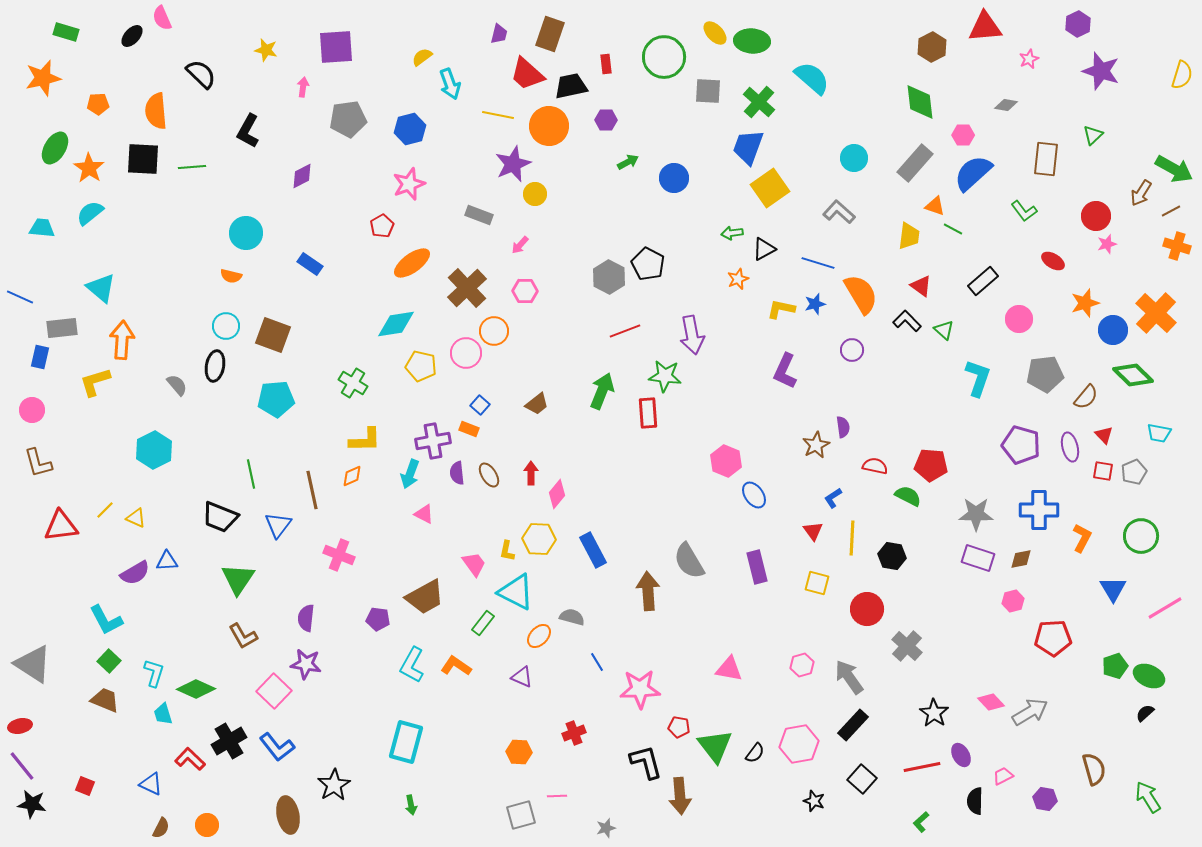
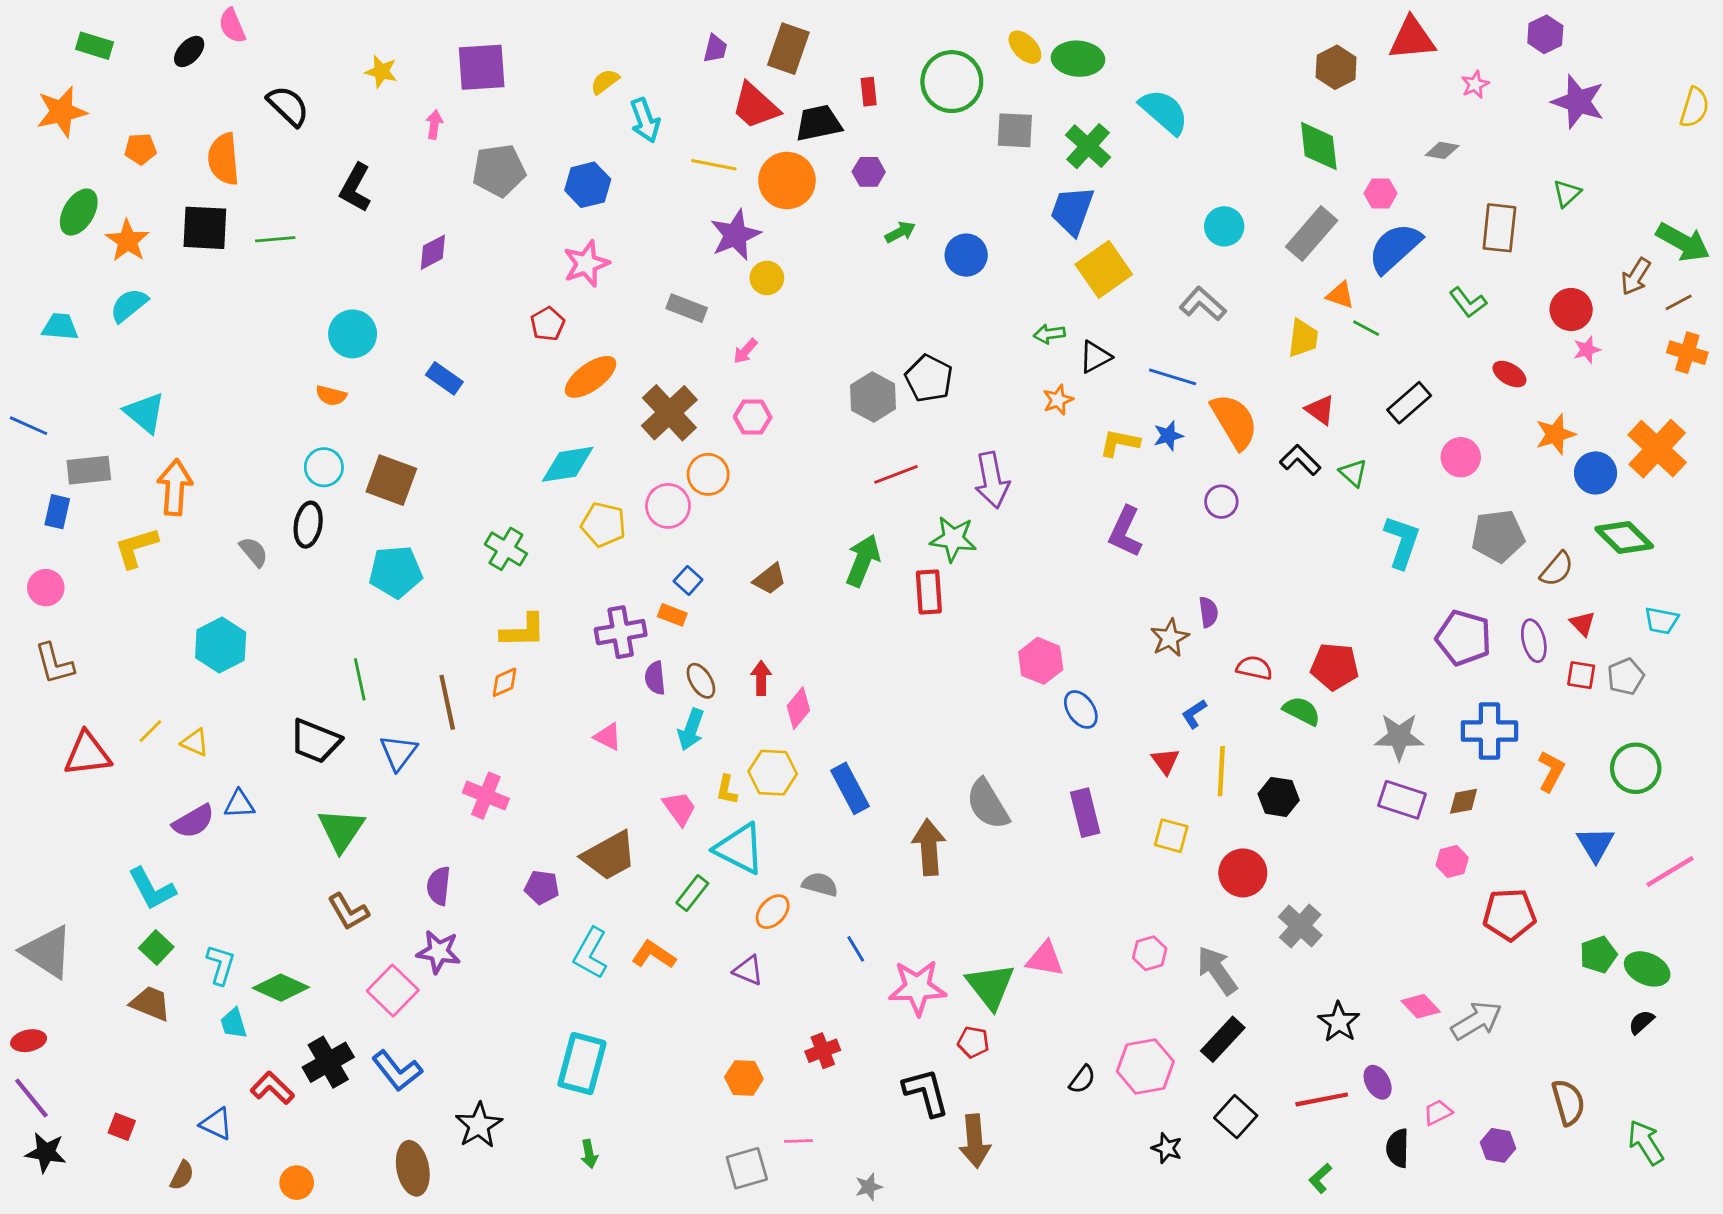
cyan arrow: (410, 474) -> (691, 730), moved
green triangle: (715, 746) -> (991, 986), moved
brown semicircle: (161, 828) -> (182, 1175), moved

